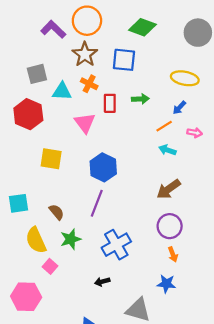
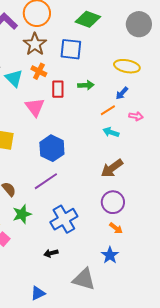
cyan triangle: (62, 91) -> (14, 78), turned 42
purple line: (97, 203) -> (46, 181), turned 35
orange arrow: (173, 254) -> (116, 228), turned -32
blue star: (166, 284) -> (110, 255), turned 30

